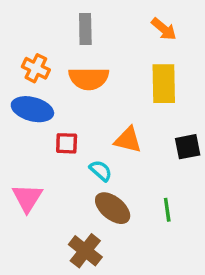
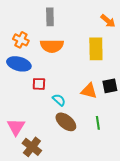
orange arrow: (164, 29) -> (108, 21), moved
orange triangle: (128, 140) -> (89, 91), moved
pink triangle: (27, 198) -> (16, 127), moved
brown cross: (85, 251) -> (32, 147), moved

